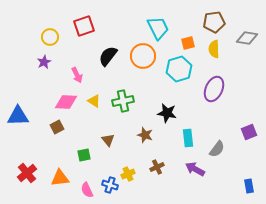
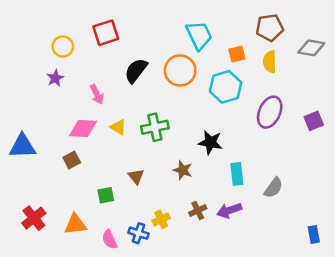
purple square: (249, 132) -> (314, 121), moved
purple arrow: (195, 169) -> (229, 210), moved, turned -48

